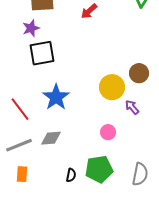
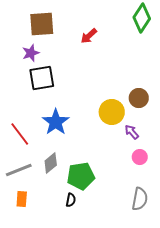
pink circle: (108, 132) -> (140, 157), moved
gray diamond: (51, 138) -> (51, 163), turned -35
green pentagon: (99, 169) -> (81, 176), moved

